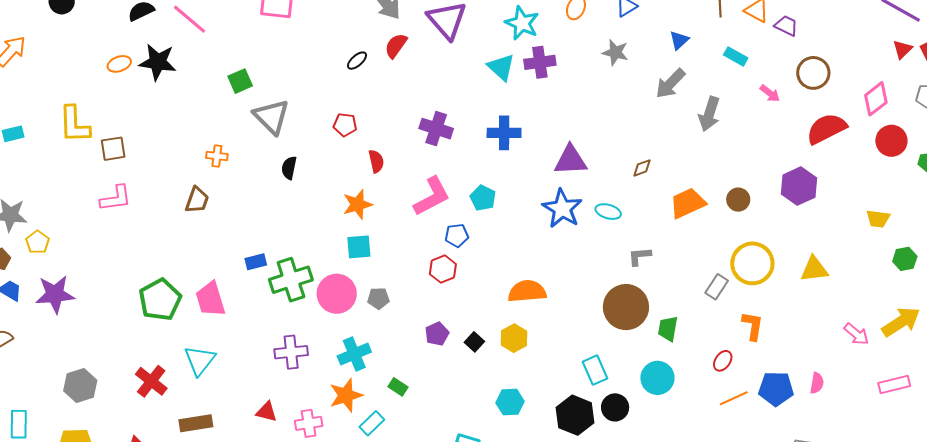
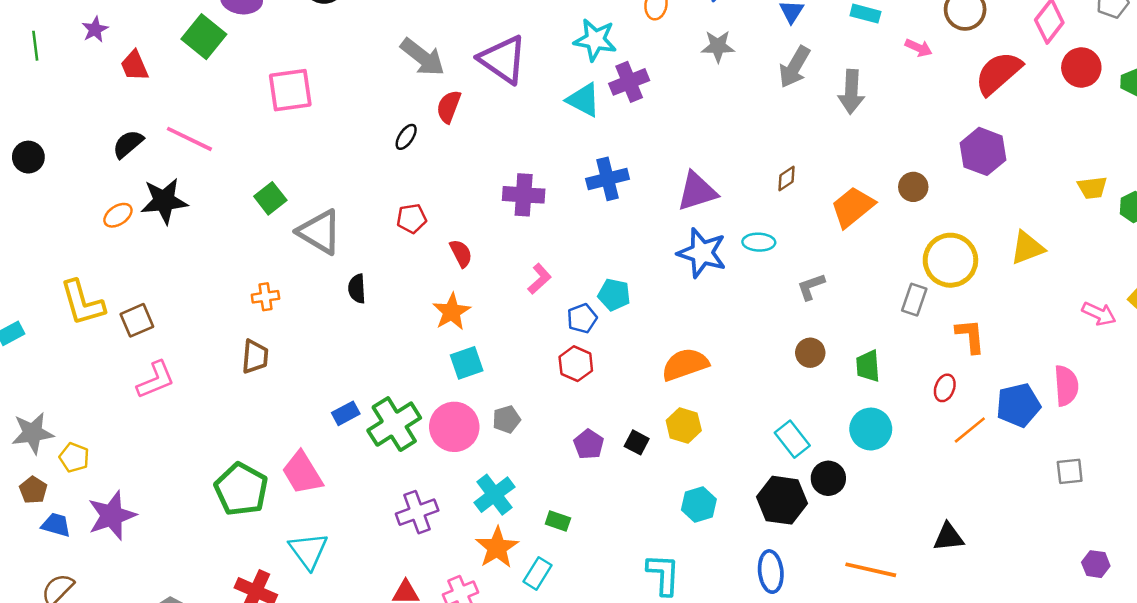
pink L-shape: (432, 196) -> (539, 279), size x0.6
cyan pentagon: (483, 198) -> (614, 295), moved
yellow trapezoid: (878, 219) -> (1092, 188), moved
brown circle: (626, 307) -> (810, 353), size x0.5
pink semicircle: (817, 383) -> (1066, 386), size x1.5

